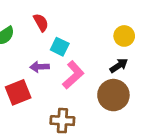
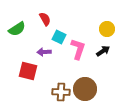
pink L-shape: (73, 75) -> (78, 49), moved, turned -30
red square: (18, 92) -> (28, 71), turned 36
brown circle: (113, 95) -> (85, 89), moved

